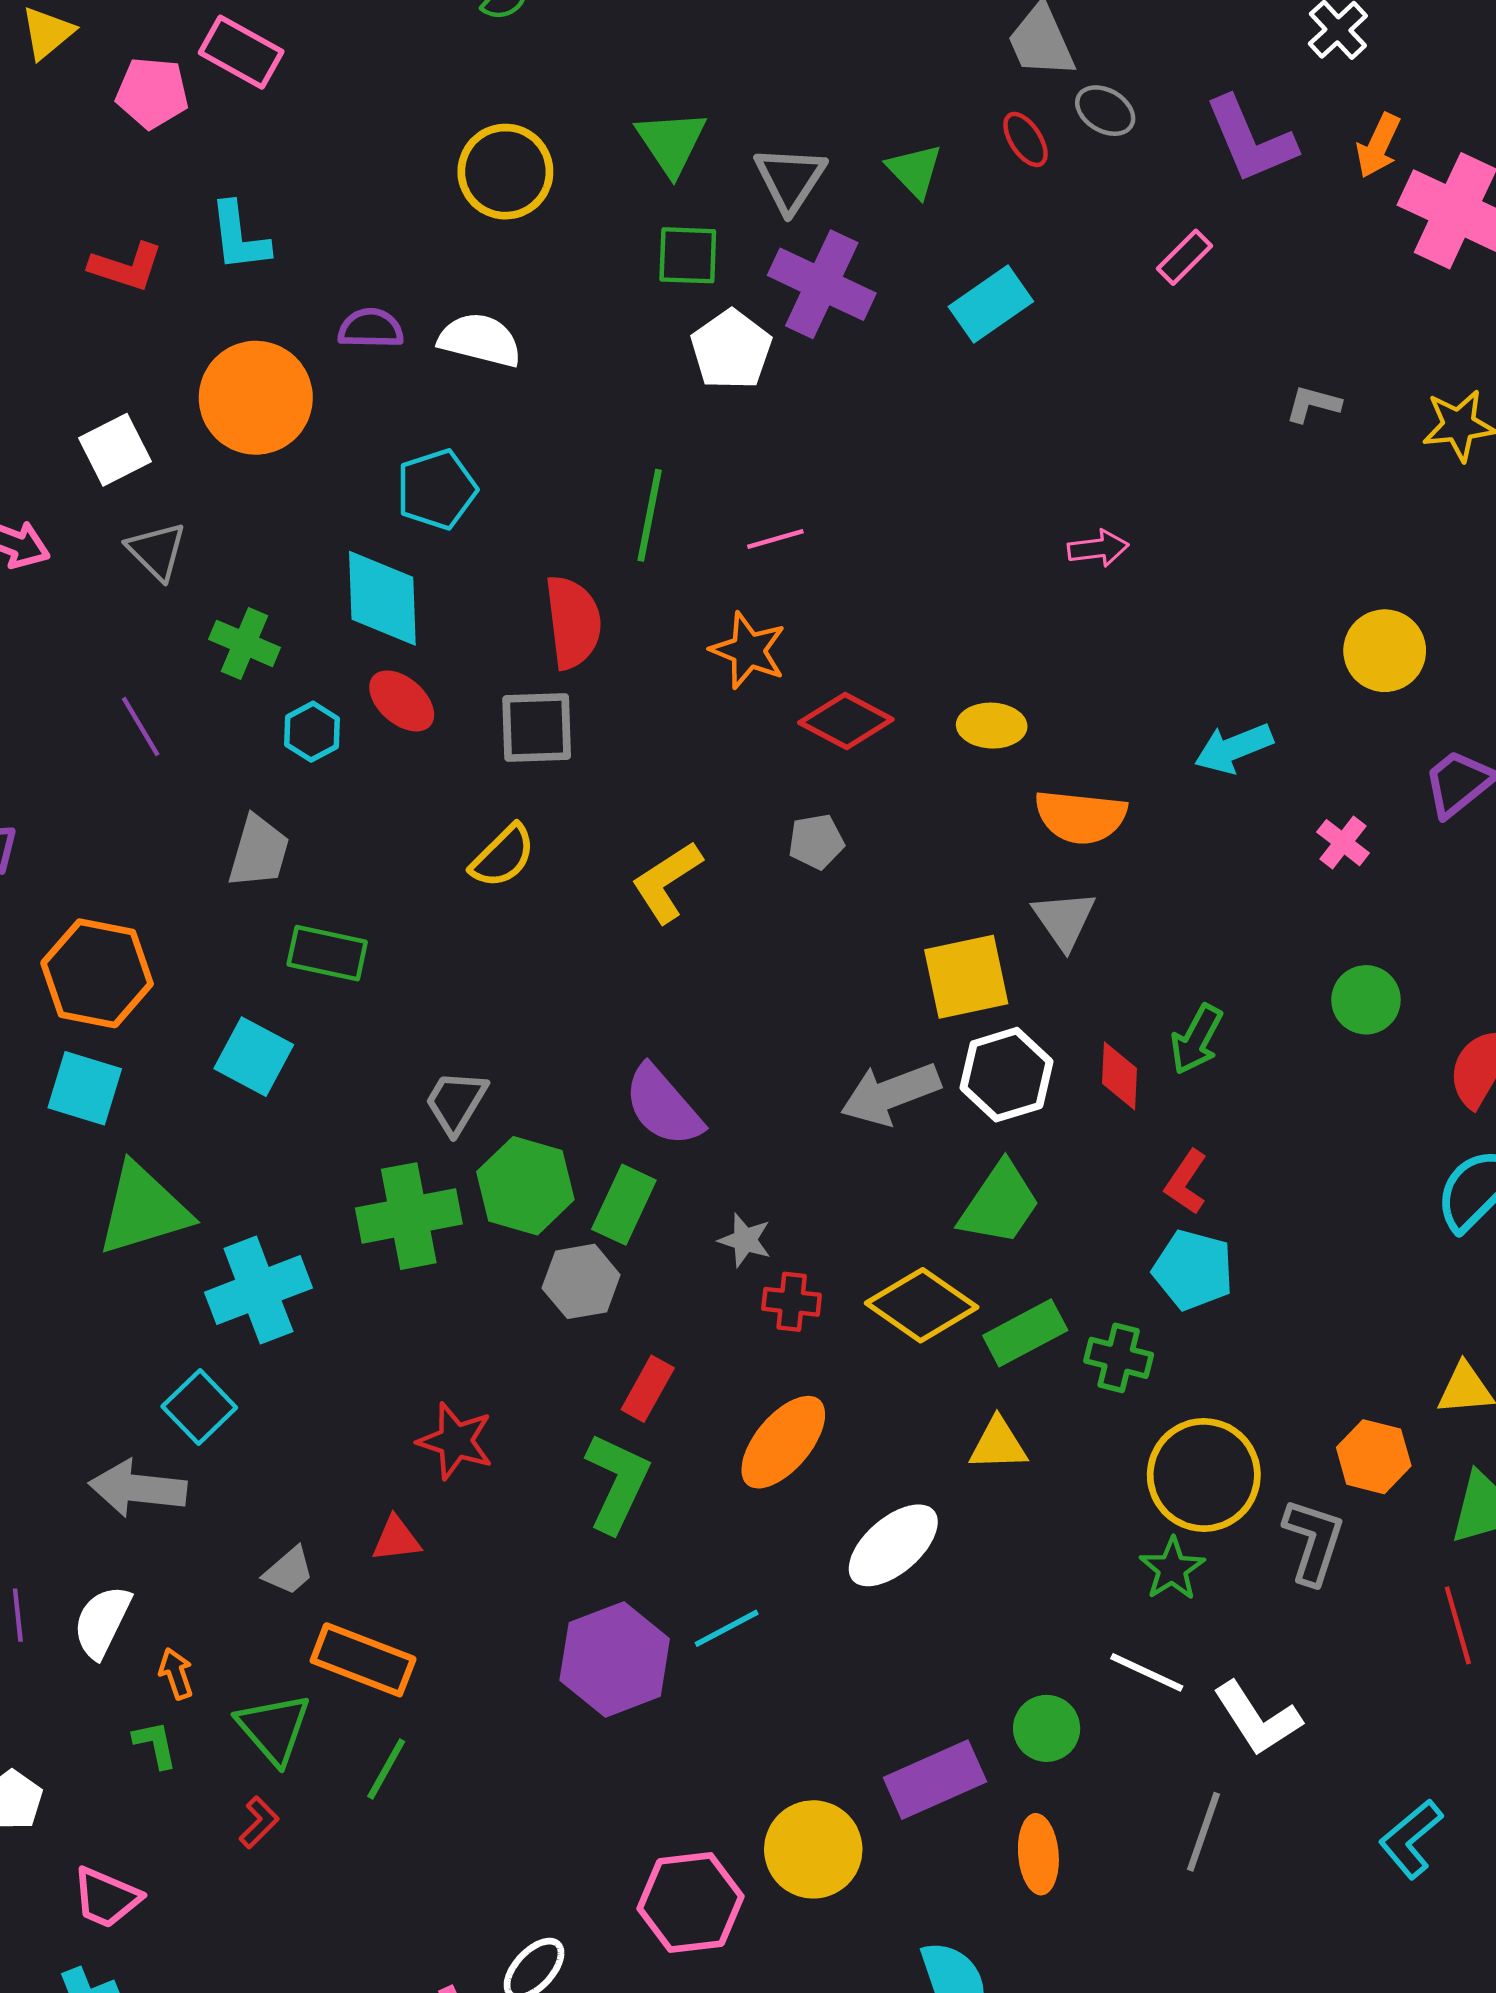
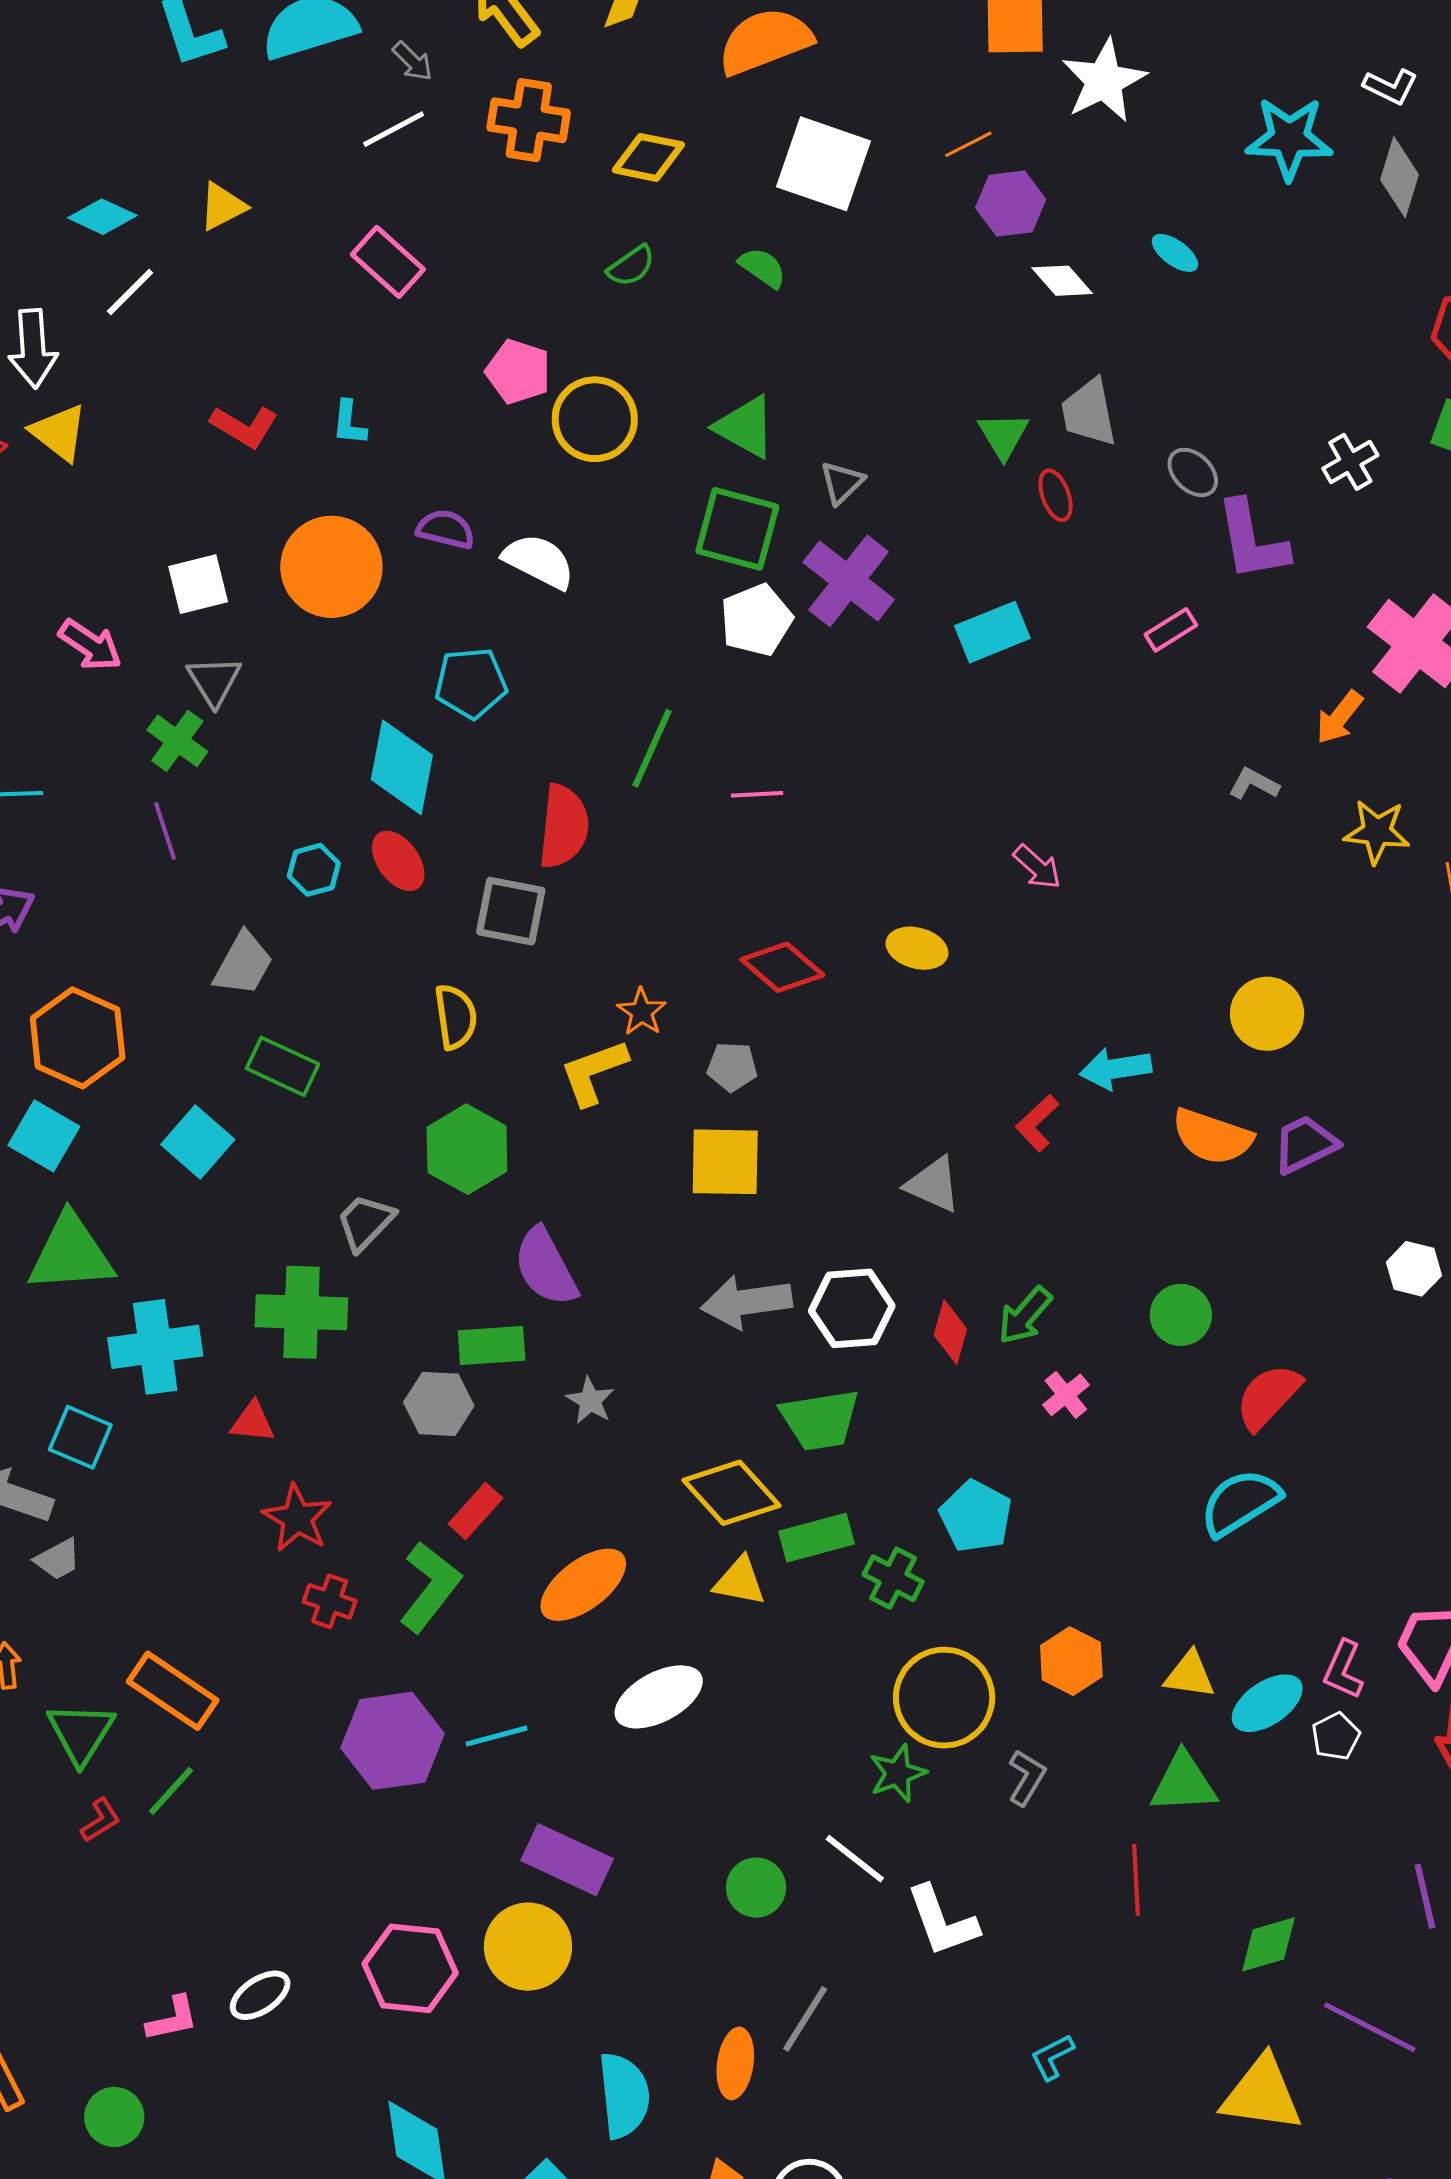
pink pentagon: (152, 93) -> (518, 372), moved
gray ellipse: (1105, 111) -> (1193, 472), moved
green triangle: (671, 142) -> (745, 427), turned -40
orange arrow: (1378, 146) -> (1339, 717), moved
green triangle: (915, 171) -> (1003, 435), moved
gray triangle: (790, 179) -> (842, 483), size x0.7
cyan L-shape: (239, 237) -> (349, 423), size x0.7
green square: (688, 255) -> (737, 529), size x1.4
pink arrow: (1098, 548) -> (1037, 867), turned 36
green cross: (245, 643) -> (177, 741), moved
orange star: (748, 650) -> (642, 1012), moved, size x0.7
yellow ellipse: (992, 726) -> (917, 948), moved
orange semicircle: (1081, 817) -> (1212, 1137), moved
pink cross: (1343, 843) -> (1066, 1395), moved
yellow semicircle: (503, 856) -> (456, 1017), turned -66
gray triangle: (1064, 920) -> (933, 1185), turned -44
yellow square: (966, 977) -> (725, 1162), moved
red L-shape: (1186, 1182) -> (1037, 1123), moved
green hexagon: (525, 1186) -> (467, 1149), moved
green trapezoid: (1000, 1204) -> (820, 1420), turned 34
green rectangle: (624, 1205) -> (492, 1345), turned 48
red cross: (792, 1302) -> (330, 1601), moved
cyan square: (199, 1407) -> (80, 1437), turned -36
yellow triangle: (998, 1444) -> (740, 1581), moved
orange hexagon: (1374, 1457) -> (1071, 1661), moved
red triangle: (396, 1539) -> (253, 1422), moved
gray L-shape: (1313, 1541) -> (1027, 1777), size x0.7
gray trapezoid: (289, 1571) -> (58, 1559), moved
purple rectangle: (935, 1780) -> (567, 1860), moved, turned 36
red L-shape: (259, 1822) -> (101, 1820), moved
gray line: (1204, 1832) -> (805, 2019), moved
cyan L-shape: (1411, 1839) -> (1052, 2057), size x0.7
orange ellipse: (1038, 1854) -> (735, 2063), moved

